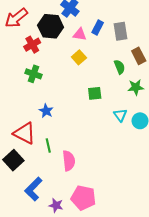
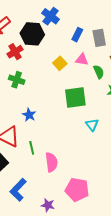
pink triangle: (80, 34) -> (82, 60), moved
green square: (95, 93) -> (75, 98), size x1.6
cyan triangle: (120, 115) -> (92, 125), moved
pink pentagon: (83, 198) -> (77, 190), moved
purple star: (56, 205) -> (48, 205), moved

